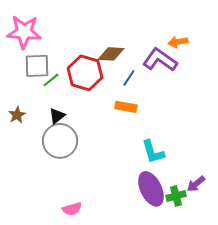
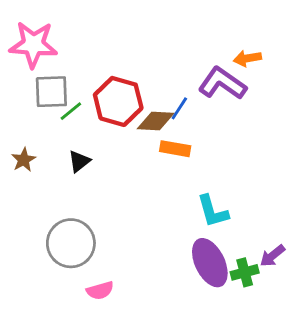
brown diamond: (111, 54) -> (156, 121), moved
gray circle: (60, 141) -> (71, 243), moved

